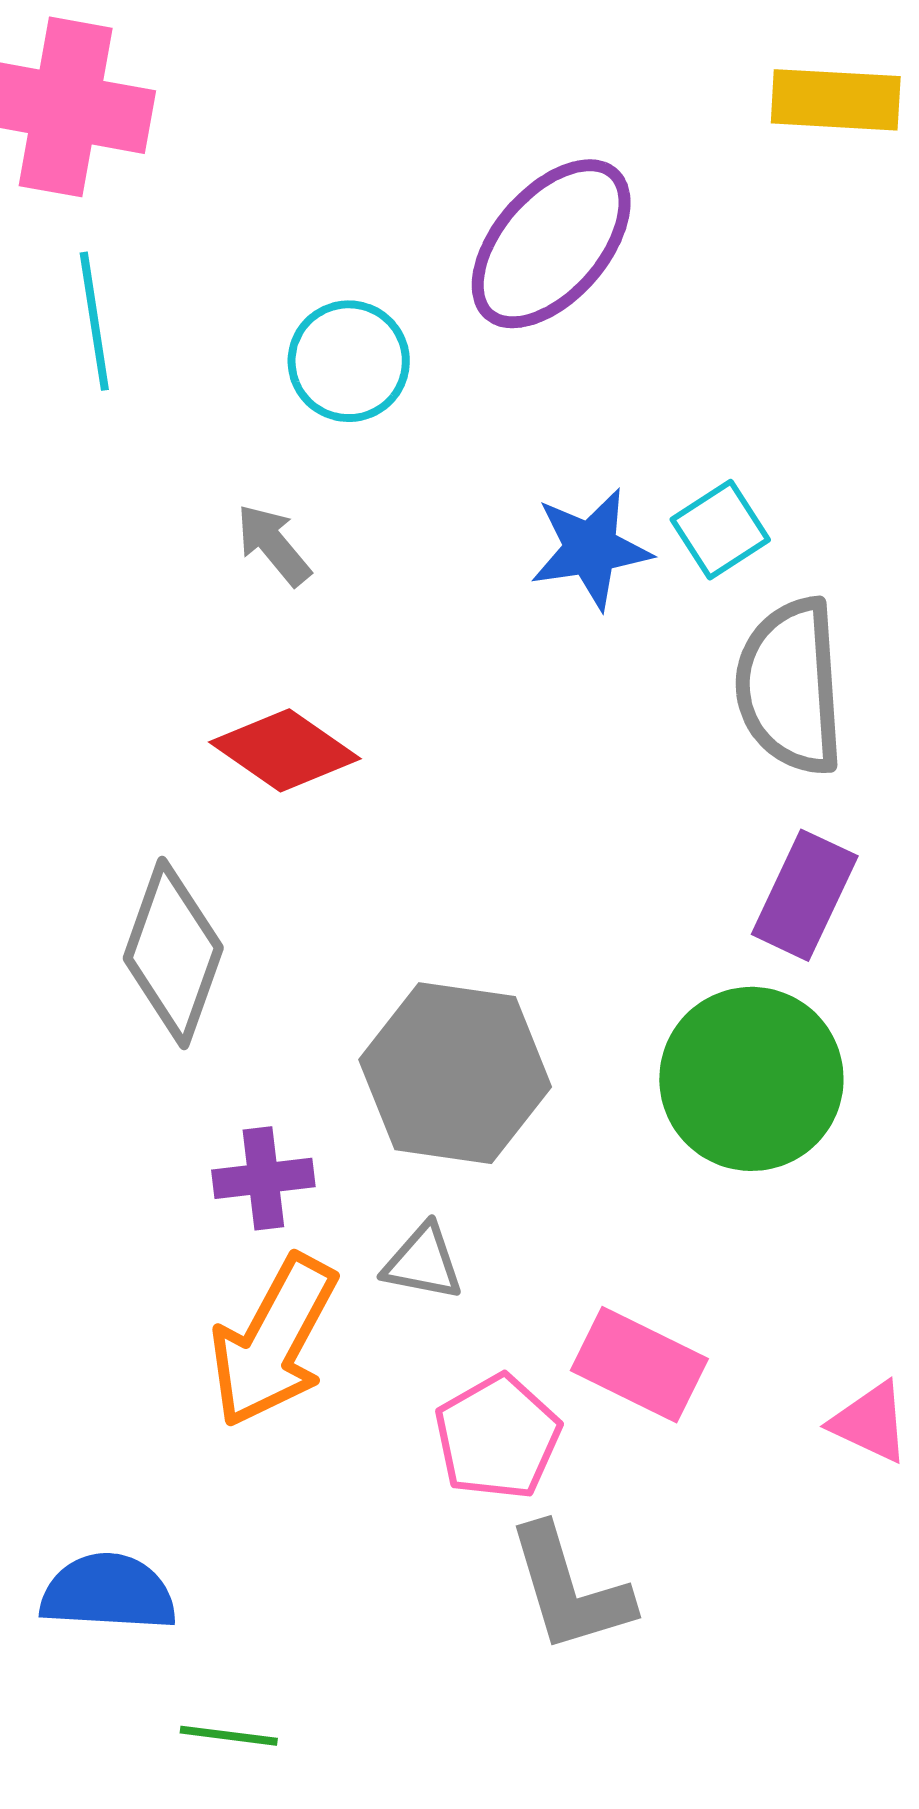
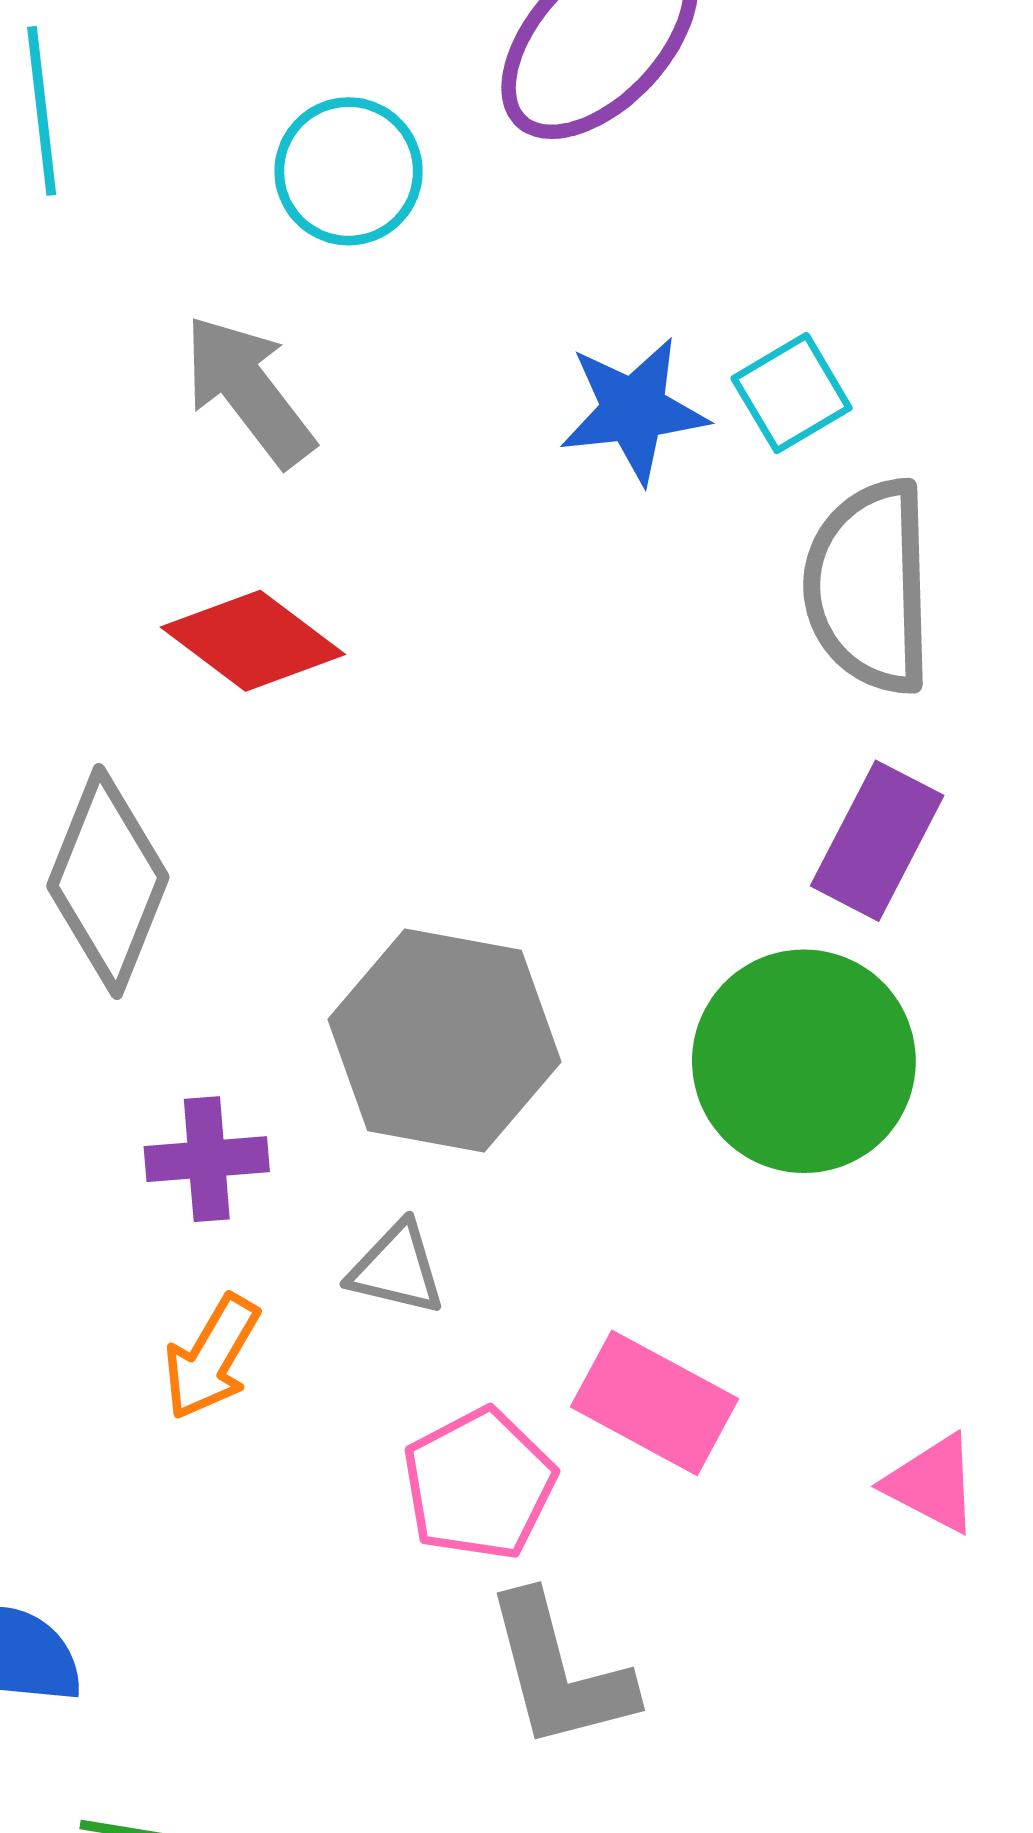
gray arrow: (273, 545) -> (249, 391), size x1.5
orange arrow: (273, 1341) -> (211, 1357), size x0.6

